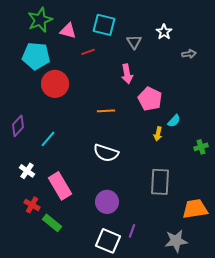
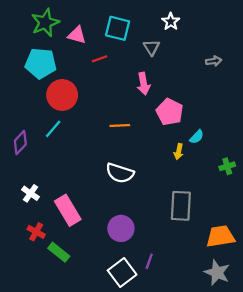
white star: (164, 32) -> (171, 21), moved
cyan line: (48, 139) -> (53, 129), moved
white square: (108, 241) -> (122, 273), turned 30
gray star: (176, 241) -> (217, 273), moved, turned 30

